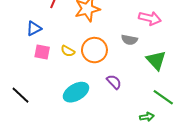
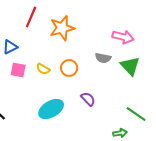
orange circle: (94, 50) -> (69, 68), size x0.7
green triangle: (156, 60) -> (130, 66), moved

